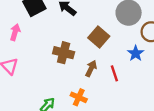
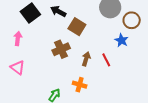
brown square: (99, 37) -> (77, 27), moved
brown cross: (64, 53) -> (61, 49), turned -30

